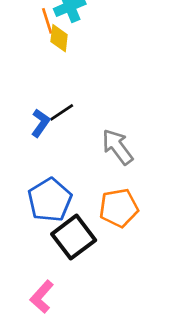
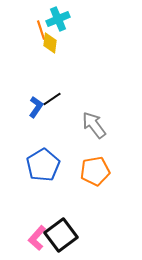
black square: (74, 237) -> (61, 235), moved

